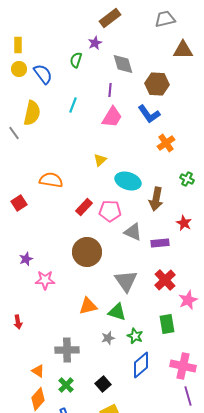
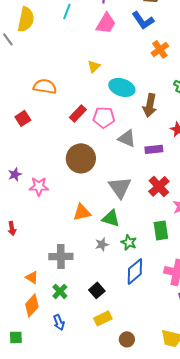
red square: (19, 203) -> (23, 118), moved
purple star: (26, 259) -> (15, 174), moved

